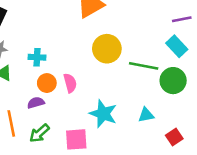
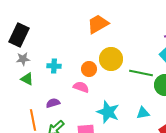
orange circle: (47, 83) -> (89, 69), moved
pink semicircle: (70, 83) -> (81, 87), turned -56

